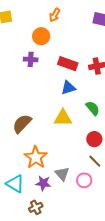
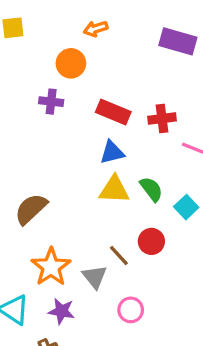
orange arrow: (55, 15) -> (96, 29), turned 40
yellow triangle: (63, 118) -> (114, 190), moved
brown line: (95, 161) -> (119, 256), moved
gray triangle: (62, 174) -> (95, 277), moved

